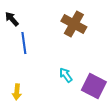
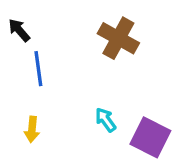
yellow arrow: (17, 92) -> (32, 129), moved

